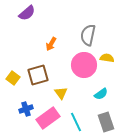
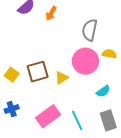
orange arrow: (51, 44) -> (51, 13), moved
yellow triangle: (61, 93) -> (62, 78), moved, turned 32
blue cross: (26, 109) -> (12, 109), moved

